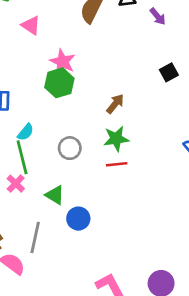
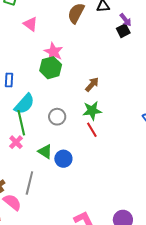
black square: (169, 72) -> (123, 31), moved
cyan semicircle: (26, 132) -> (24, 104), size x1.6
red line: (117, 164) -> (92, 130), turned 63
blue circle: (78, 219) -> (63, 159), moved

